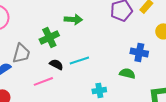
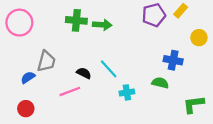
green cross: (49, 37) -> (76, 20), moved, turned 30
cyan line: (79, 60) -> (109, 69), turned 66
cyan cross: (99, 90) -> (127, 92), moved

